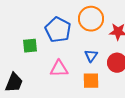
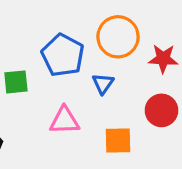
blue triangle: (91, 56) -> (103, 84), moved

